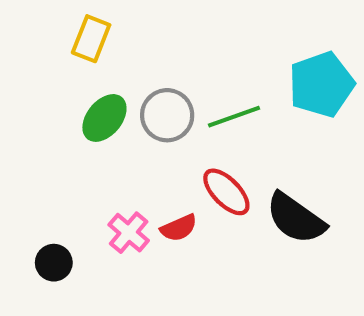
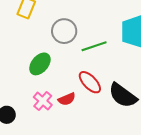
gray circle: (167, 115) -> (64, 31), moved
green ellipse: (104, 118) -> (40, 64), moved

